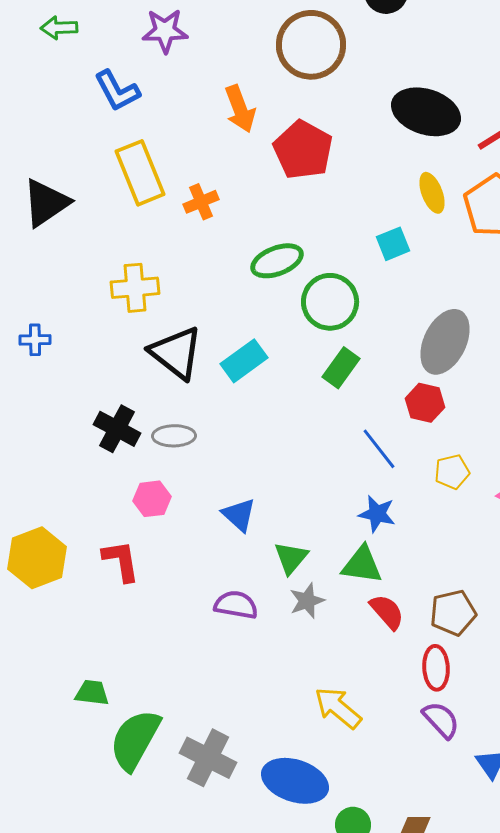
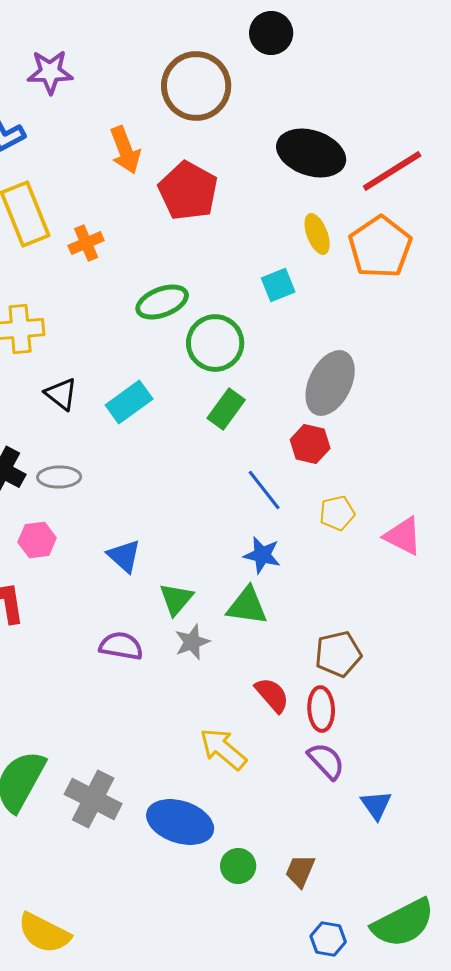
black triangle: (176, 353) -> (61, 394), size x0.6
red semicircle: (387, 612) -> (272, 695), moved

